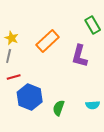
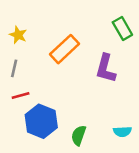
yellow star: (12, 38) -> (18, 35), moved

